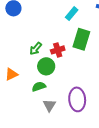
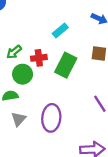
cyan rectangle: (72, 14) -> (60, 31), moved
green rectangle: (81, 39) -> (66, 65), moved

